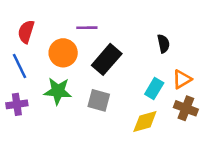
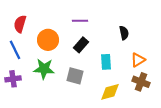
purple line: (87, 28) -> (80, 21), moved
black rectangle: (107, 59) -> (81, 45), size x0.7
cyan rectangle: (154, 88) -> (106, 62), moved, turned -35

